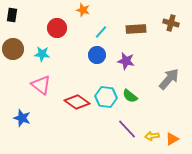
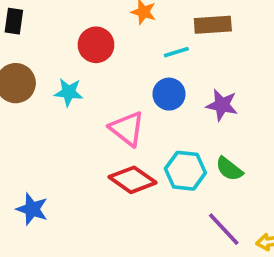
brown rectangle: (136, 29) -> (213, 25), moved
cyan line: (101, 32) -> (176, 52), turned 32
pink triangle: (41, 85) -> (127, 129), moved

